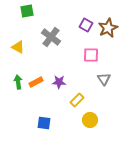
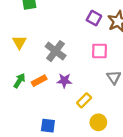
gray cross: (51, 37) -> (56, 51), moved
yellow triangle: (18, 47) -> (19, 42), turned 32
green arrow: (18, 82) -> (19, 81), turned 40

